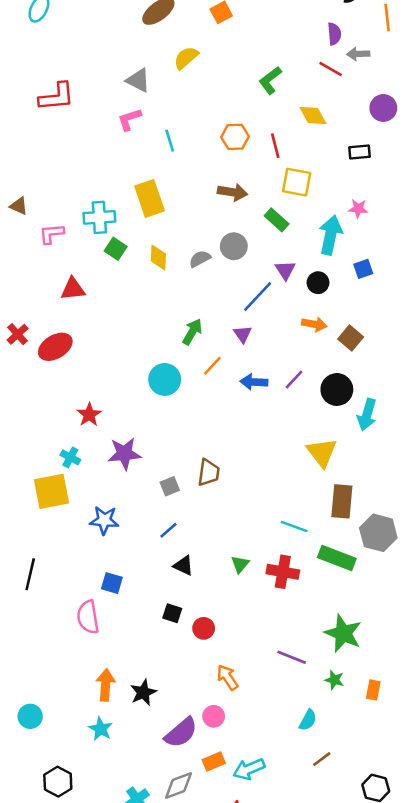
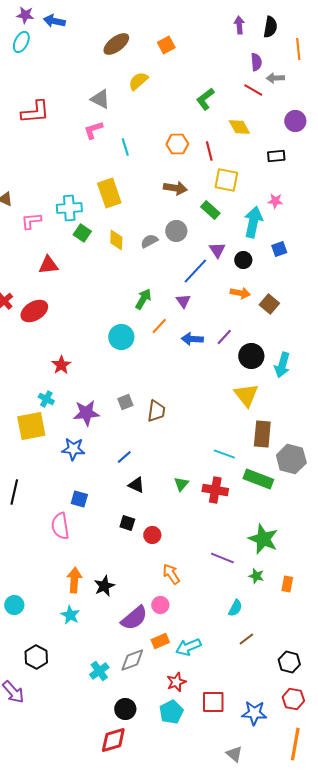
black circle: (337, 390) -> (251, 356), moved
purple star: (124, 454) -> (86, 413), moved
gray square: (170, 486) -> (125, 402), moved

